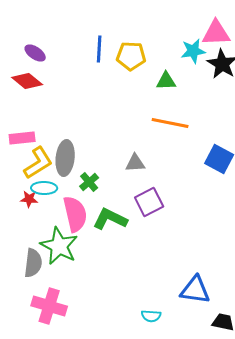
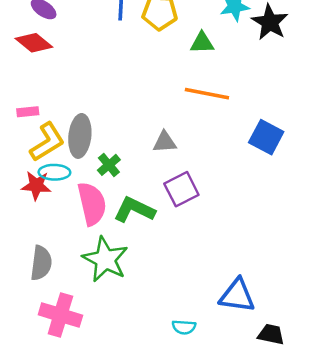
pink rectangle: (22, 138) -> (28, 112), size x0.7
red star: (29, 199) -> (36, 186), size x1.4
green star: (59, 246) -> (105, 259), moved

